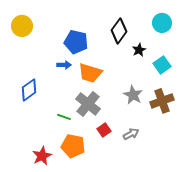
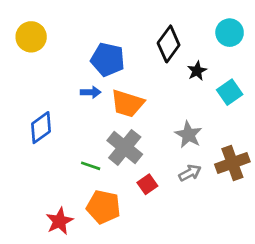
brown cross: (162, 101) -> (232, 163), moved
gray arrow: (131, 134) -> (190, 173), moved

